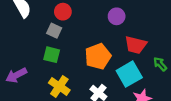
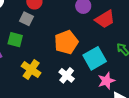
red trapezoid: (136, 45) -> (105, 19), moved, turned -45
green square: (52, 55) -> (15, 40), moved

